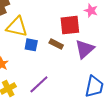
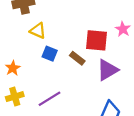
yellow triangle: (17, 27) -> (38, 31), size x0.7

